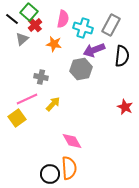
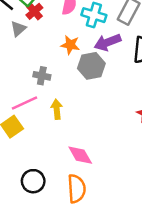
orange star: (54, 44) -> (70, 45), moved
yellow arrow: (53, 104) -> (57, 109), turned -49
black circle: (50, 174) -> (33, 181), moved

